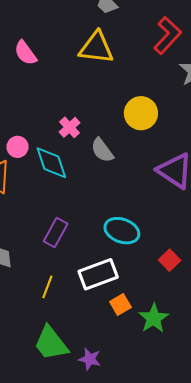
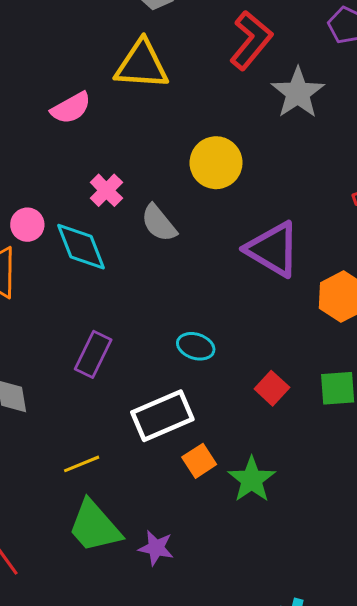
pink semicircle: (25, 53) -> (71, 108), moved, turned -80
cyan ellipse: (122, 231) -> (196, 346), size x0.7
yellow line: (47, 287) -> (82, 464), moved, turned 50

